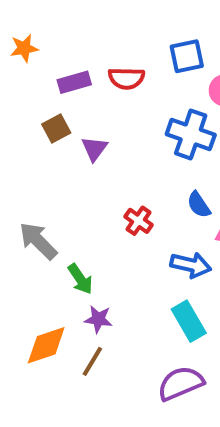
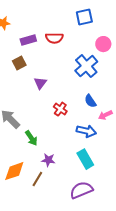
blue square: (187, 56) -> (84, 17), moved
blue cross: (191, 134) -> (86, 66), turned 30
purple triangle: (94, 149) -> (40, 83), moved
purple star: (98, 319) -> (48, 160), moved

